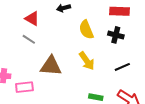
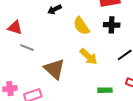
red triangle: (32, 19) -> (15, 28), moved
brown triangle: (51, 66) -> (54, 69), turned 50

